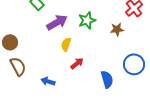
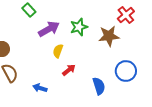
brown star: (117, 29) -> (109, 36), size x1.5

